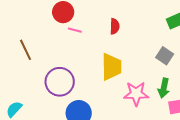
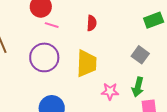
purple circle: (60, 82) -> (44, 57), moved
pink star: (136, 94) -> (110, 91), size x0.7

